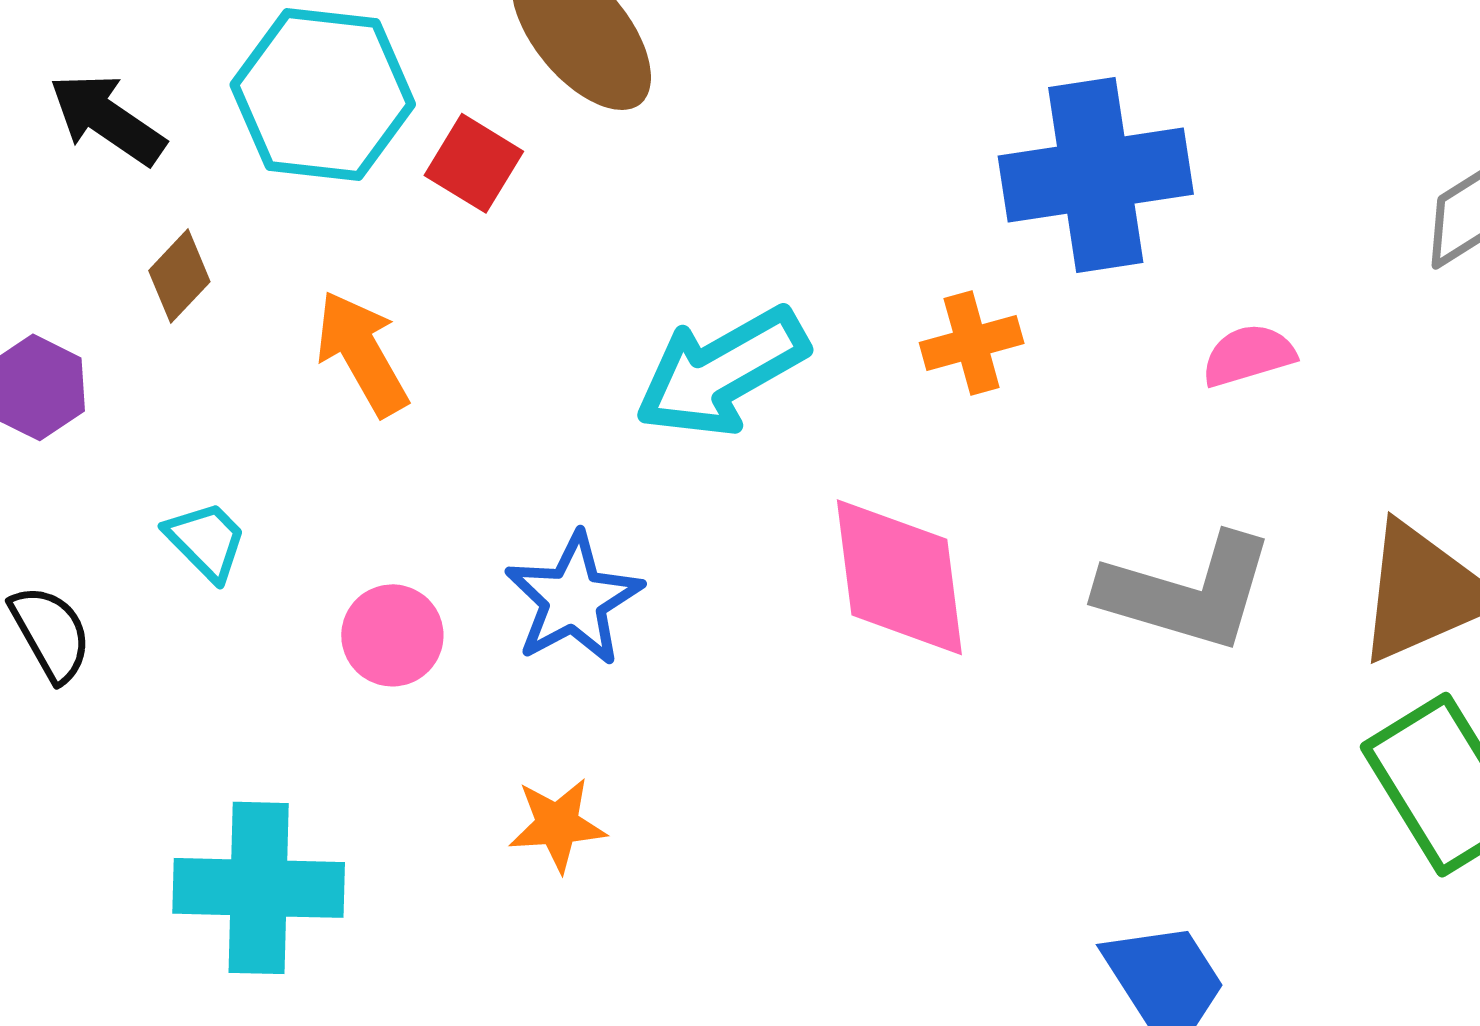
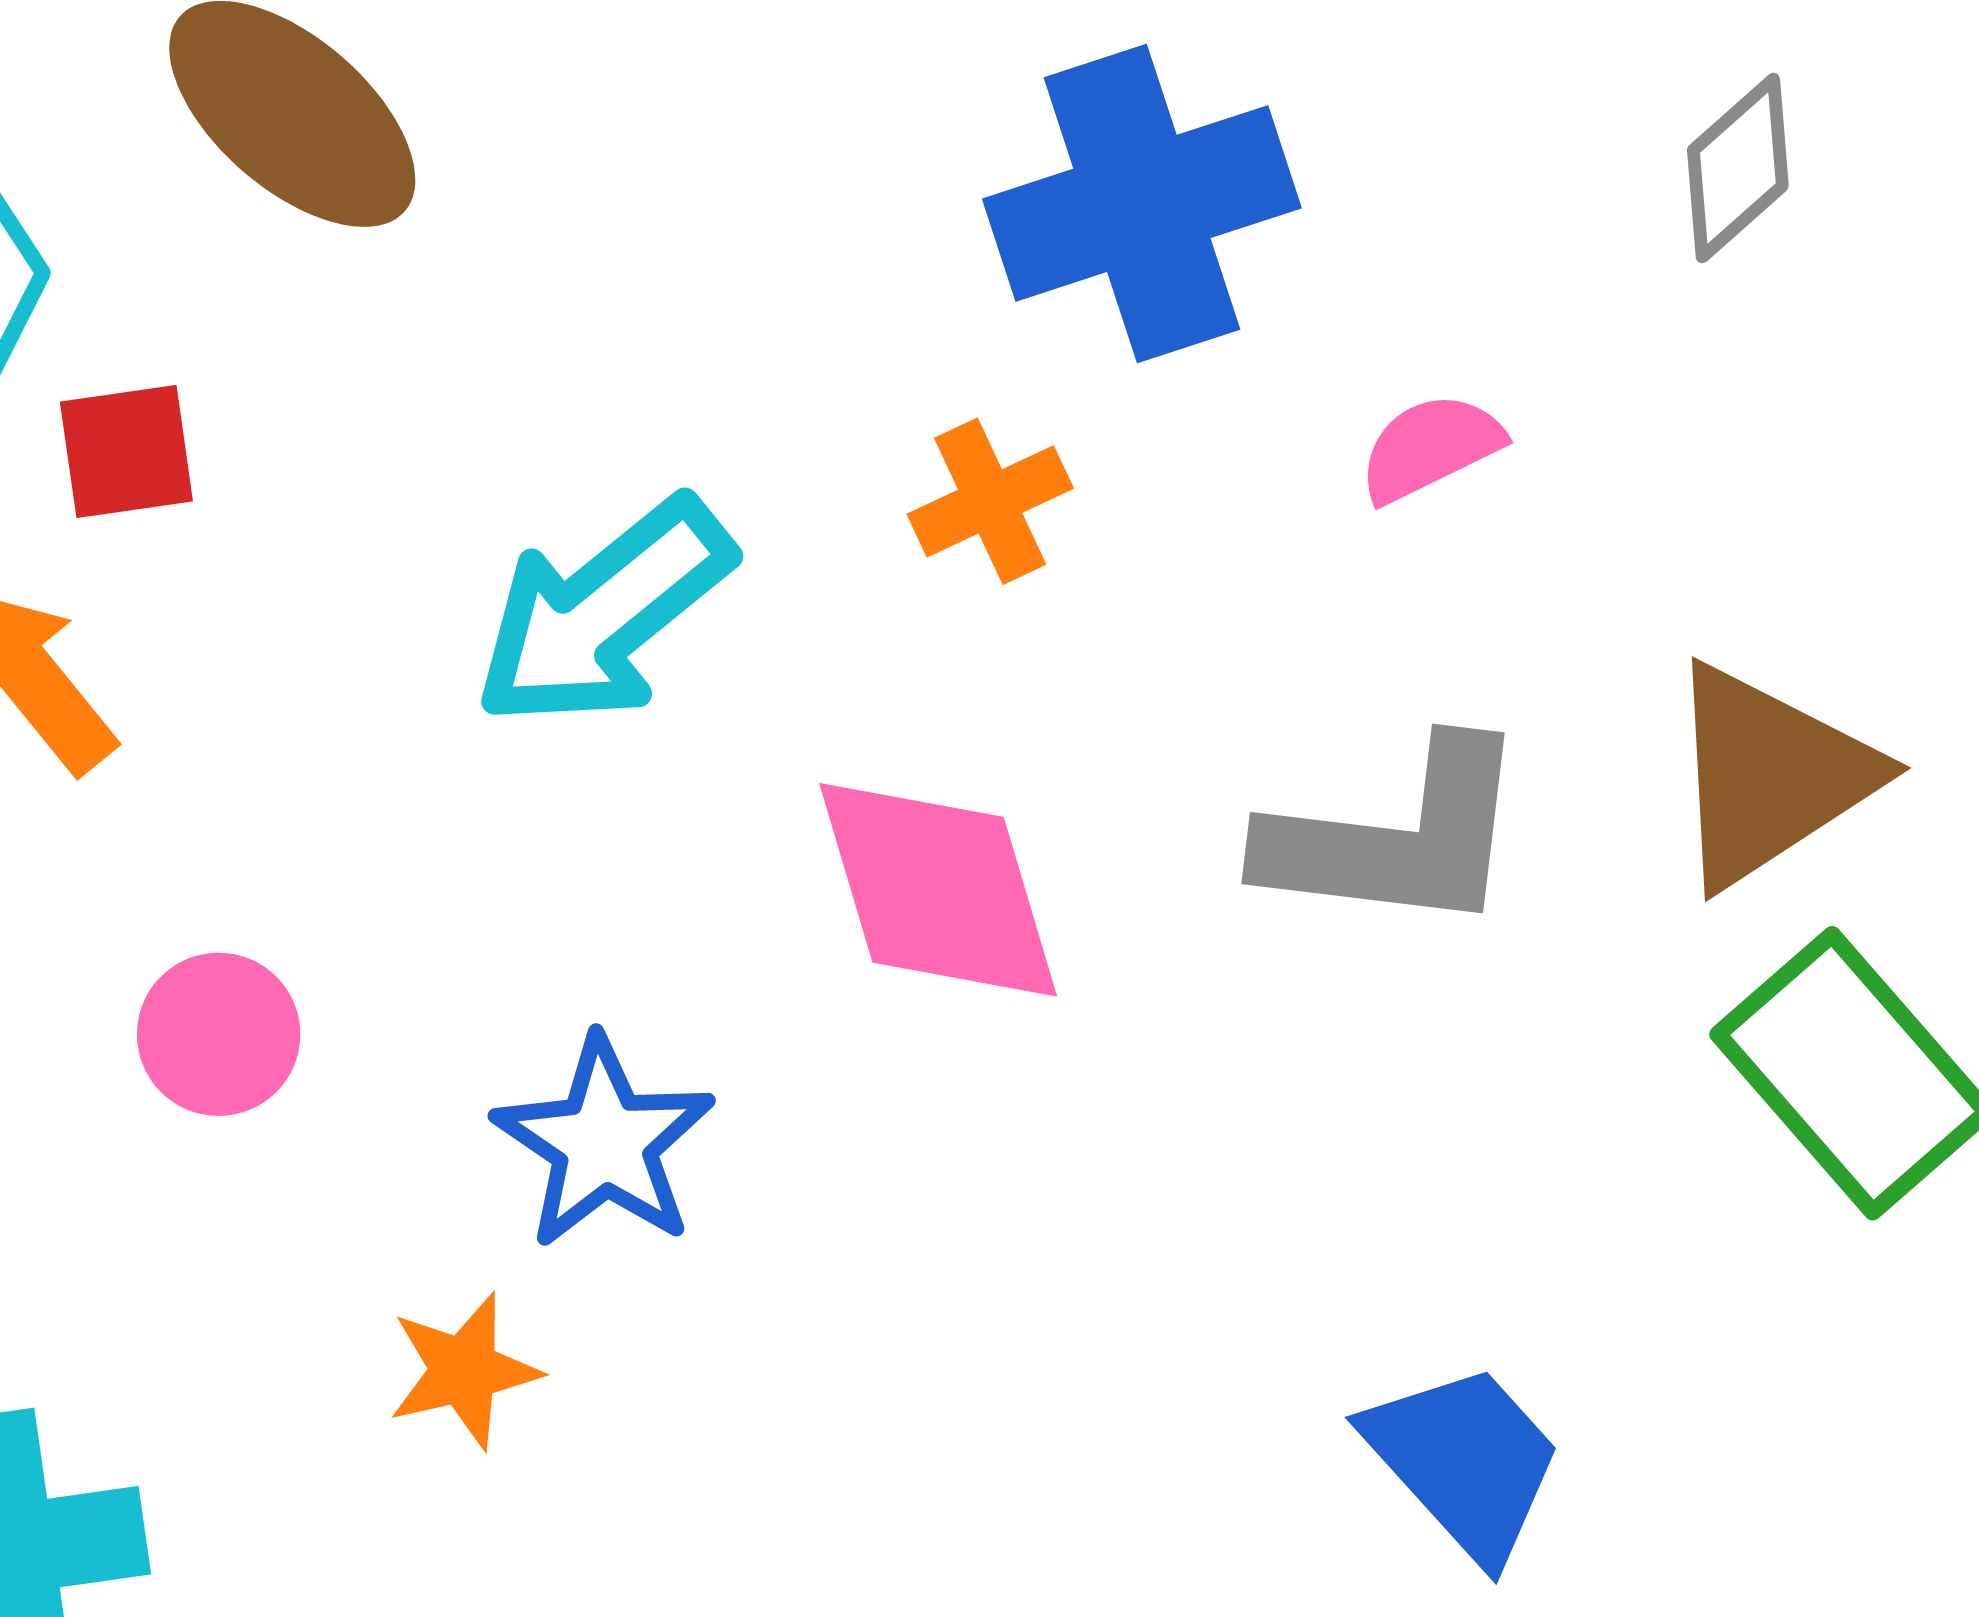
red square: (474, 163) -> (126, 451), moved, turned -30
blue star: (574, 599) -> (604, 1143), moved
pink circle: (392, 635) -> (219, 1034), moved

